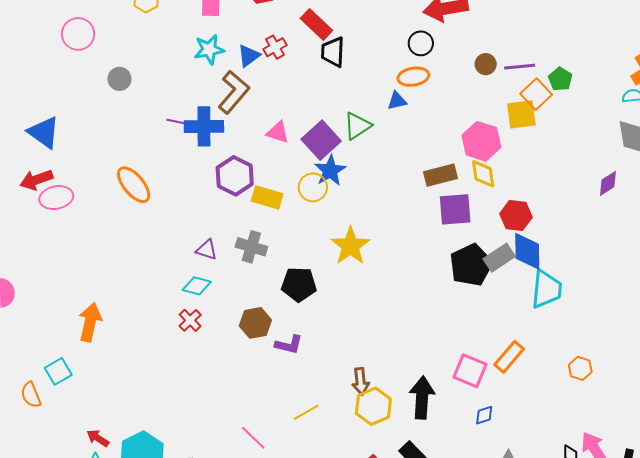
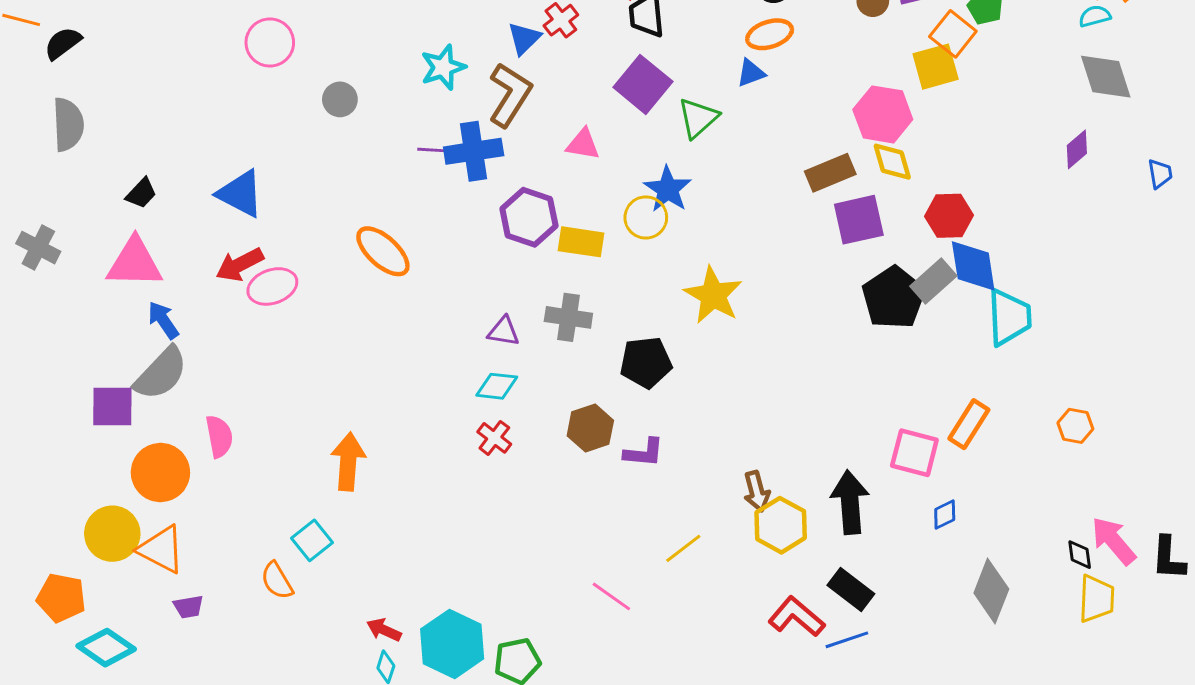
cyan star: (209, 49) -> (443, 67), moved
purple square: (321, 140) -> (643, 84), moved

